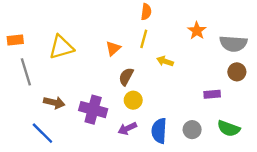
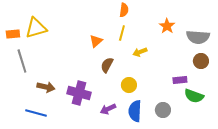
yellow triangle: (61, 47) -> (36, 28), moved
yellow arrow: (165, 61) -> (140, 52), turned -40
yellow circle: (133, 100) -> (129, 85), moved
green semicircle: (229, 128) -> (194, 96), moved
blue line: (42, 133) -> (36, 113), turned -30

